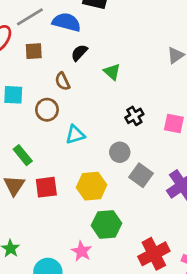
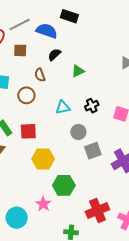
green triangle: (112, 72) -> (78, 71), turned 48
cyan triangle: (75, 135) -> (63, 107), moved
gray square: (141, 175) -> (93, 151), turned 30
yellow hexagon: (92, 186) -> (43, 159), moved
red square: (46, 187) -> (28, 131), moved

